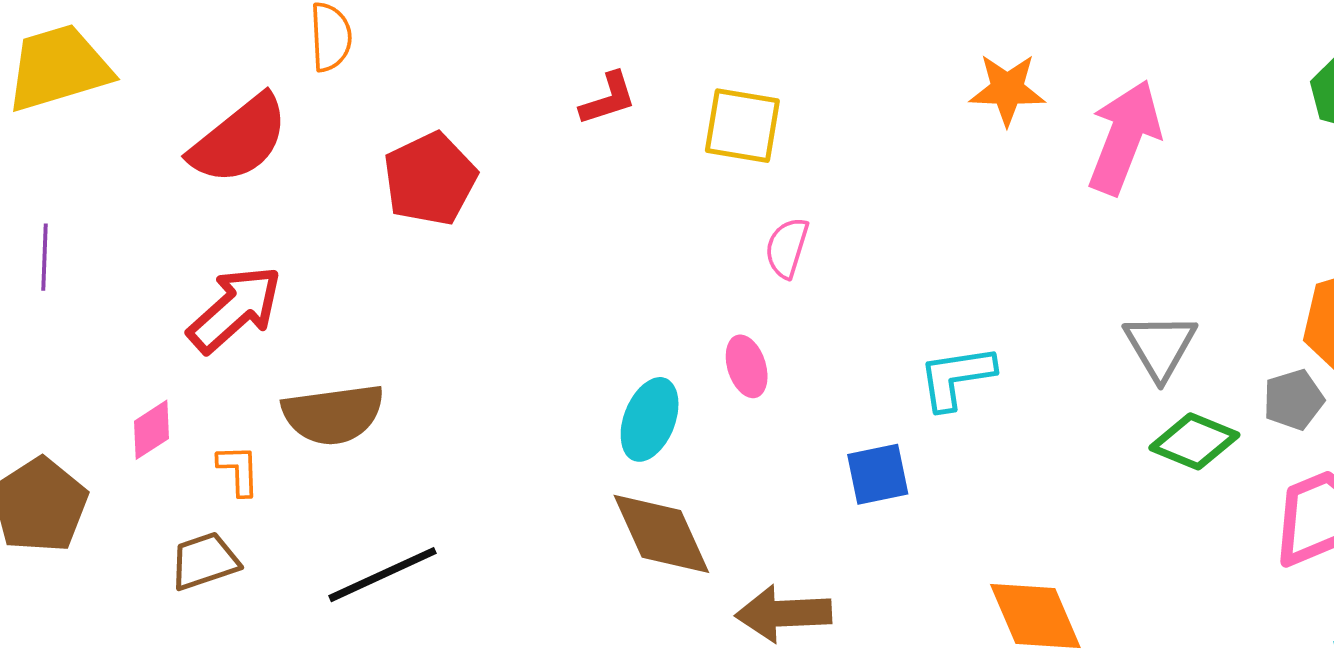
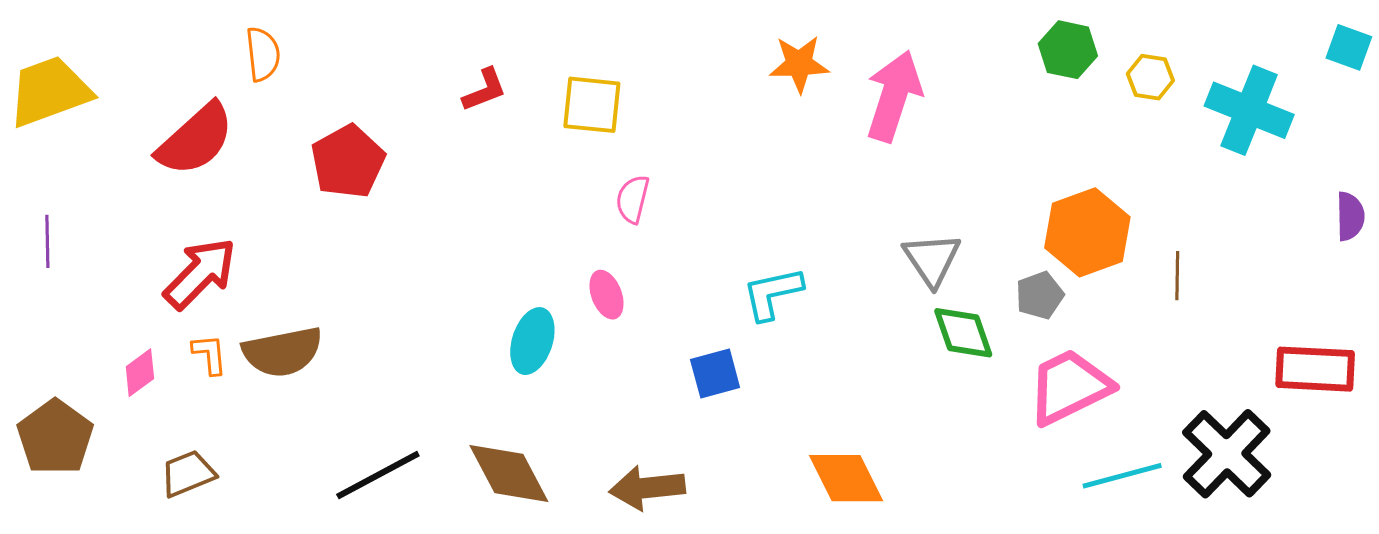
green diamond: (1194, 441) -> (963, 333), turned 52
orange L-shape: (239, 470) -> (210, 354), moved
brown diamond: (661, 534) -> (509, 474), moved
black line: (382, 575) -> (378, 475), moved

